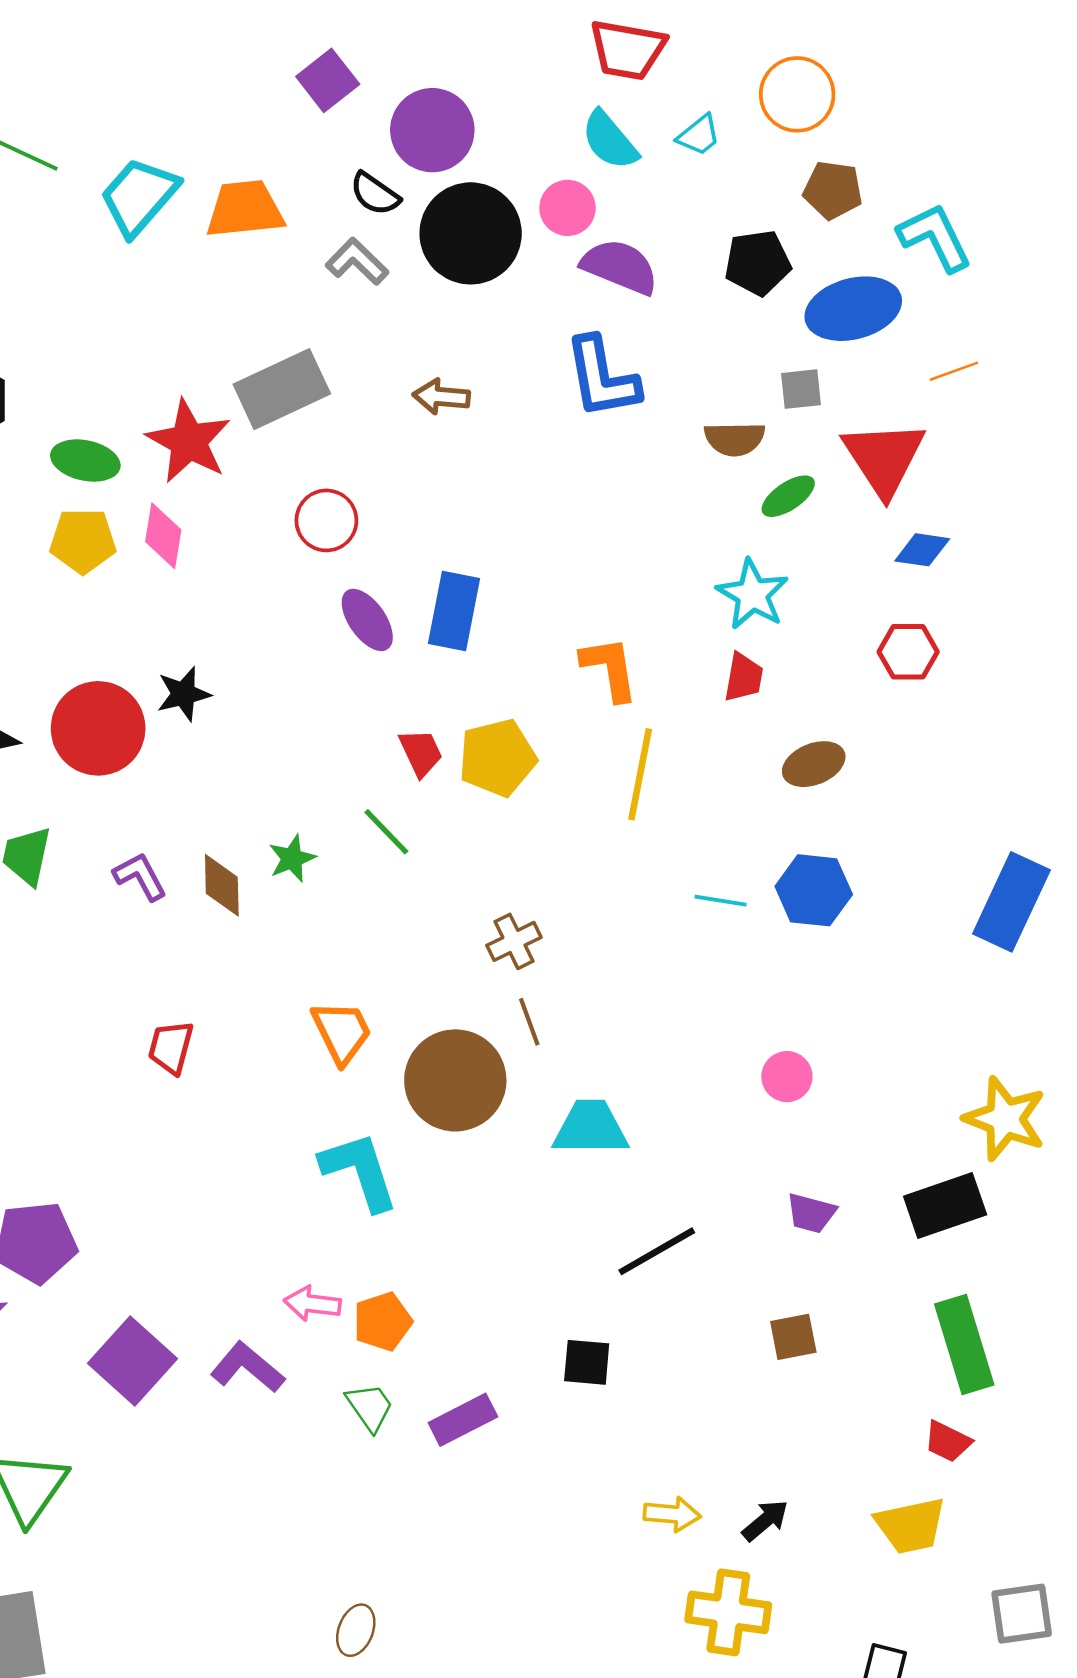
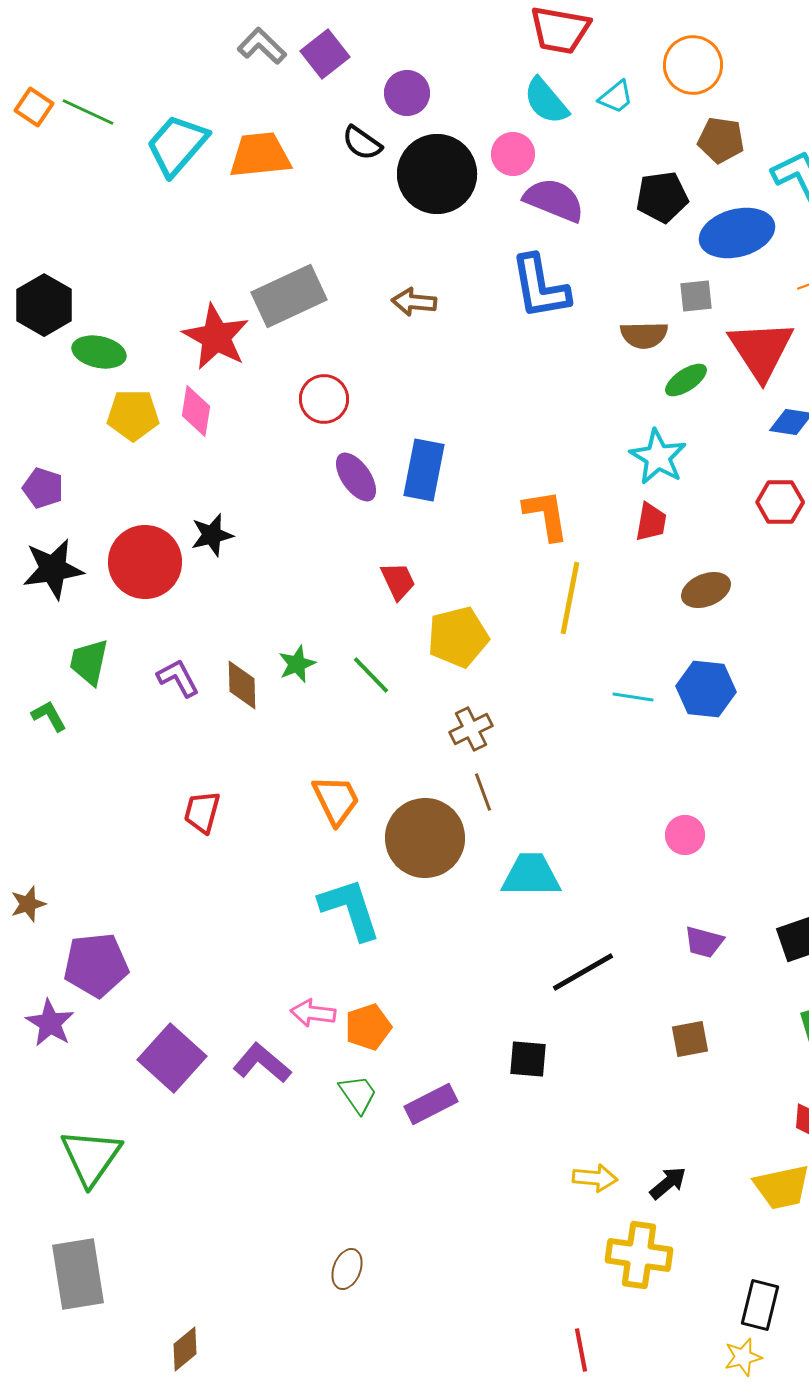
purple circle: (432, 130) -> (407, 93), size x0.7
gray L-shape: (357, 261) -> (262, 46), moved
green ellipse: (85, 460) -> (99, 352), moved
yellow pentagon: (497, 758) -> (458, 637), moved
green line: (386, 832) -> (371, 675), moved

